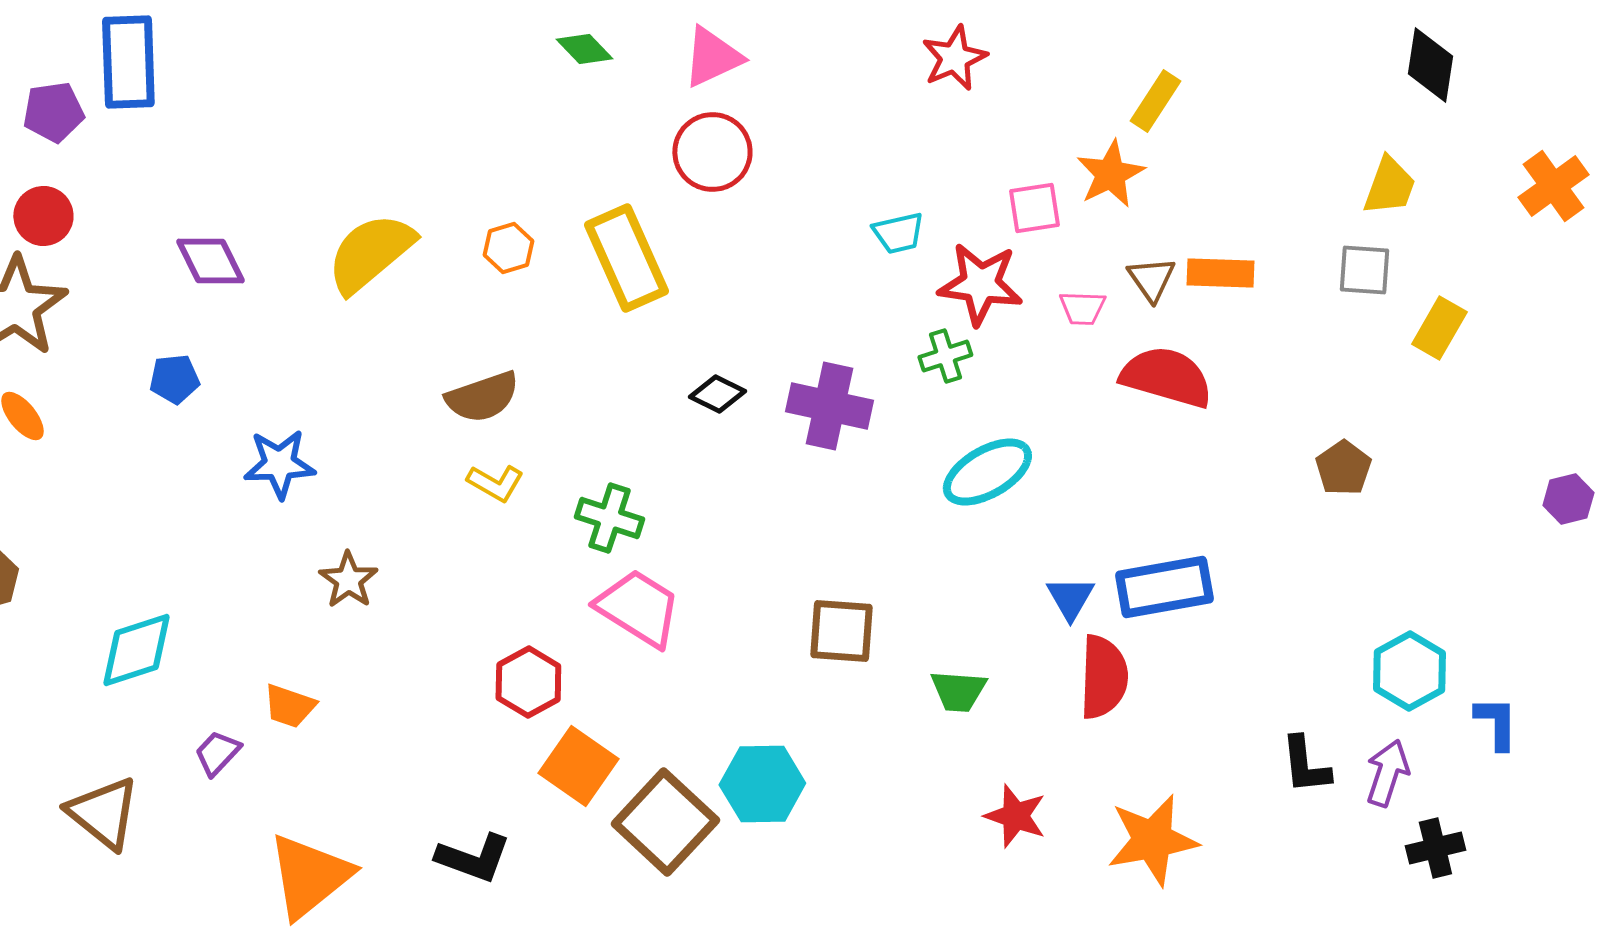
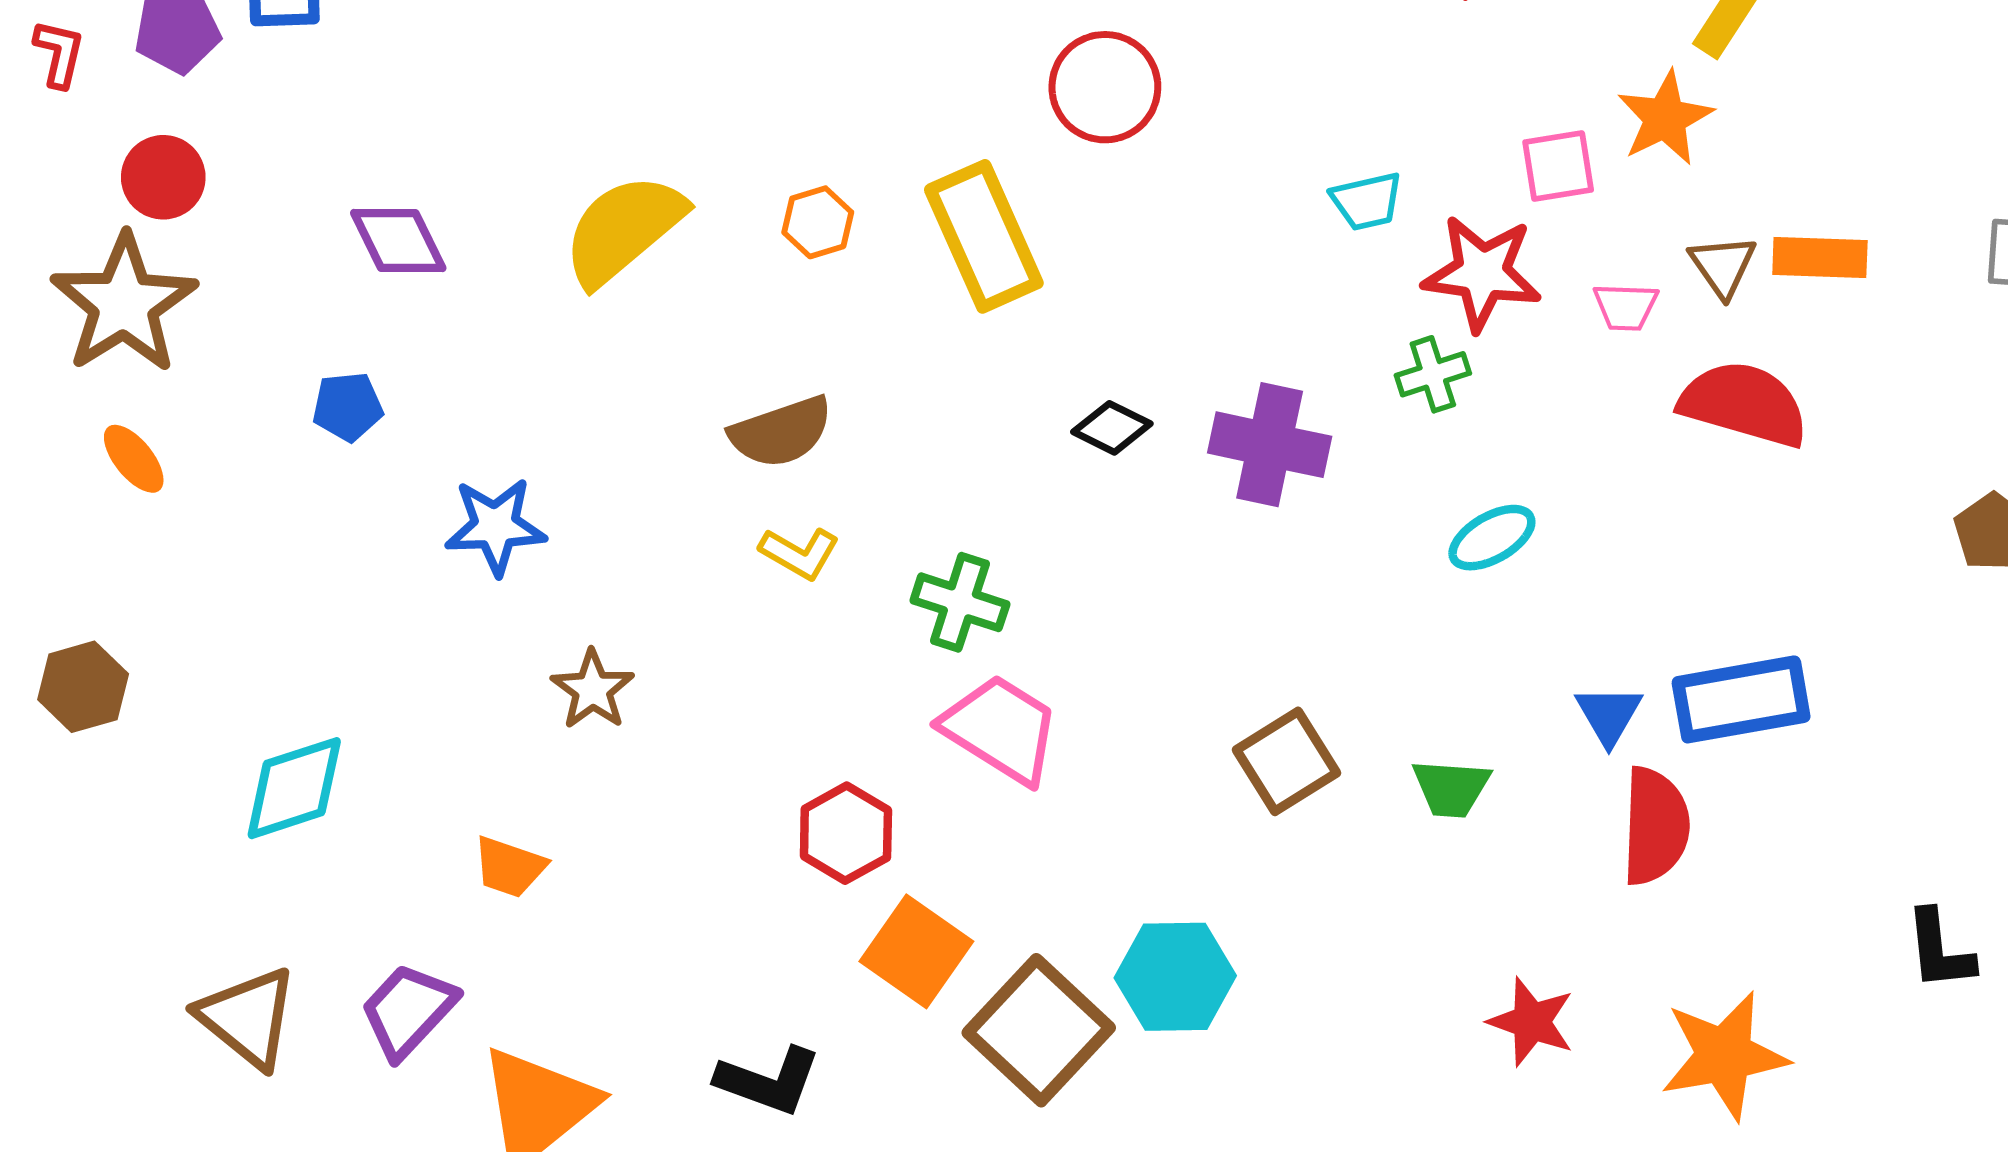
cyan ellipse: (987, 472) -> (1492, 538), size x0.7
brown square: (841, 631) -> (1286, 761), turned -36
green trapezoid: (958, 691) -> (1451, 788), moved
purple trapezoid: (217, 753) -> (408, 1010), moved, size x1.5

